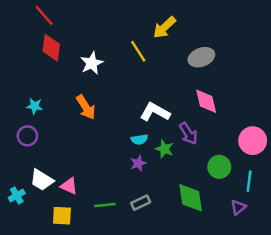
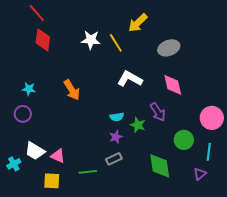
white star: (92, 63) -> (91, 40), moved, turned 30
white L-shape: (155, 112) -> (130, 79), moved
gray rectangle: (141, 203) -> (114, 159), moved

